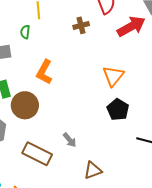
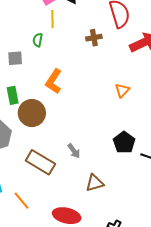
orange triangle: (113, 76) -> (122, 90), size x0.7
black pentagon: (118, 110) -> (124, 142), moved

